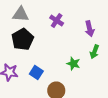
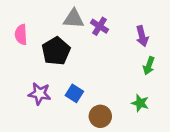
gray triangle: (21, 14) -> (74, 19), moved
green star: (73, 64) -> (140, 103), moved

